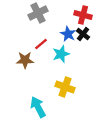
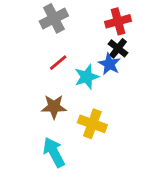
red cross: (83, 15) -> (118, 21), turned -30
blue star: (68, 34) -> (109, 64), moved
brown star: (25, 60) -> (54, 107), moved

